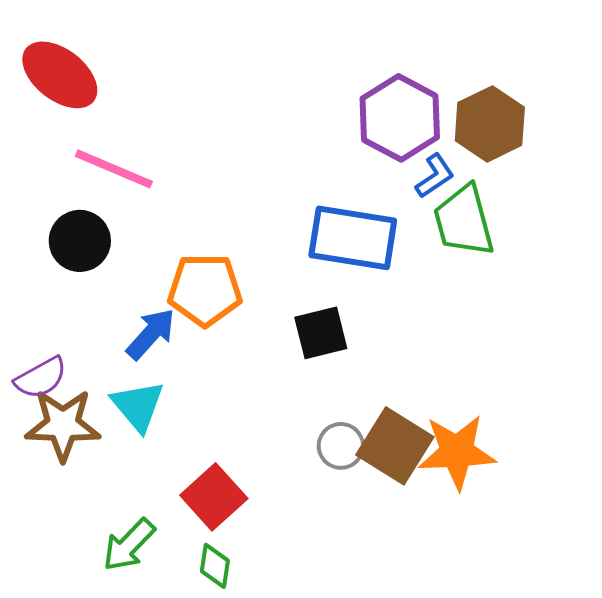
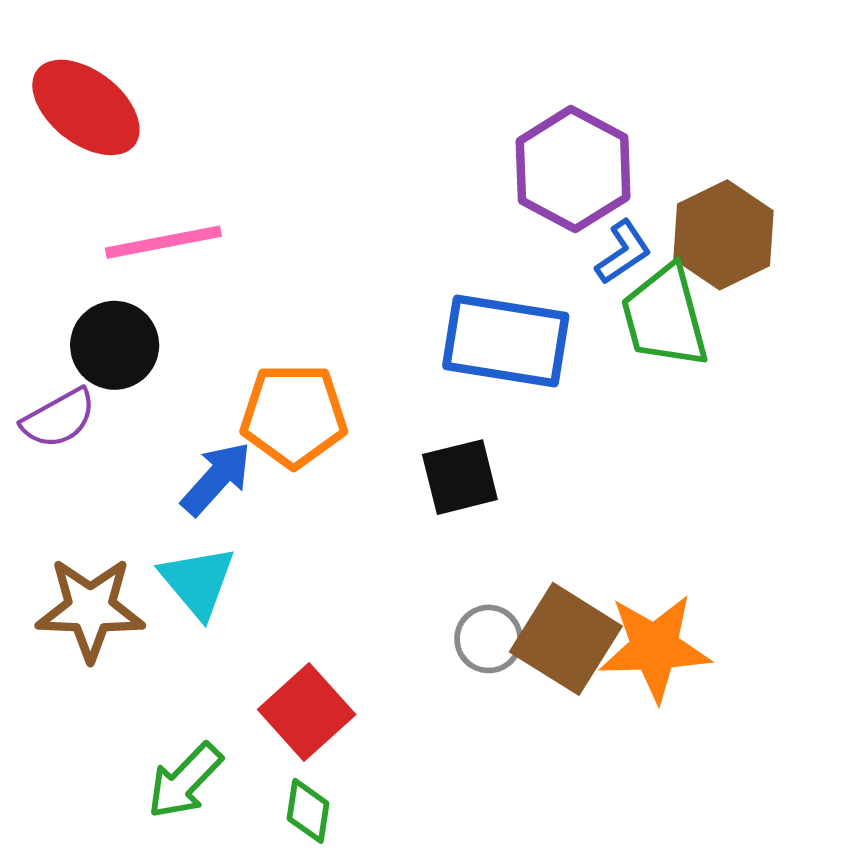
brown hexagon: (490, 124) -> (724, 235), moved
pink line: (114, 169) -> (163, 242), turned -34
purple semicircle: (41, 378) -> (59, 418), moved

